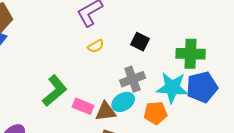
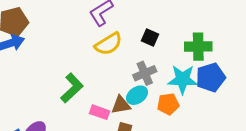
yellow semicircle: (96, 46) -> (108, 44), size x1.8
pink rectangle: (83, 106) -> (100, 112), moved

